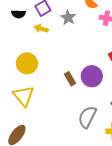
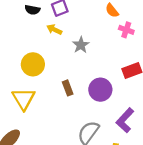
gray star: (68, 18) -> (81, 45), moved
brown rectangle: (70, 79) -> (68, 88), moved

